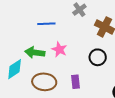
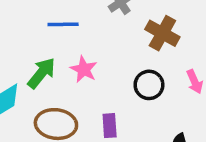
green arrow: (35, 52) -> (41, 73), turned 120

